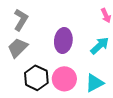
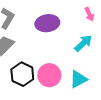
purple ellipse: (63, 40) -> (47, 23), moved, turned 75

